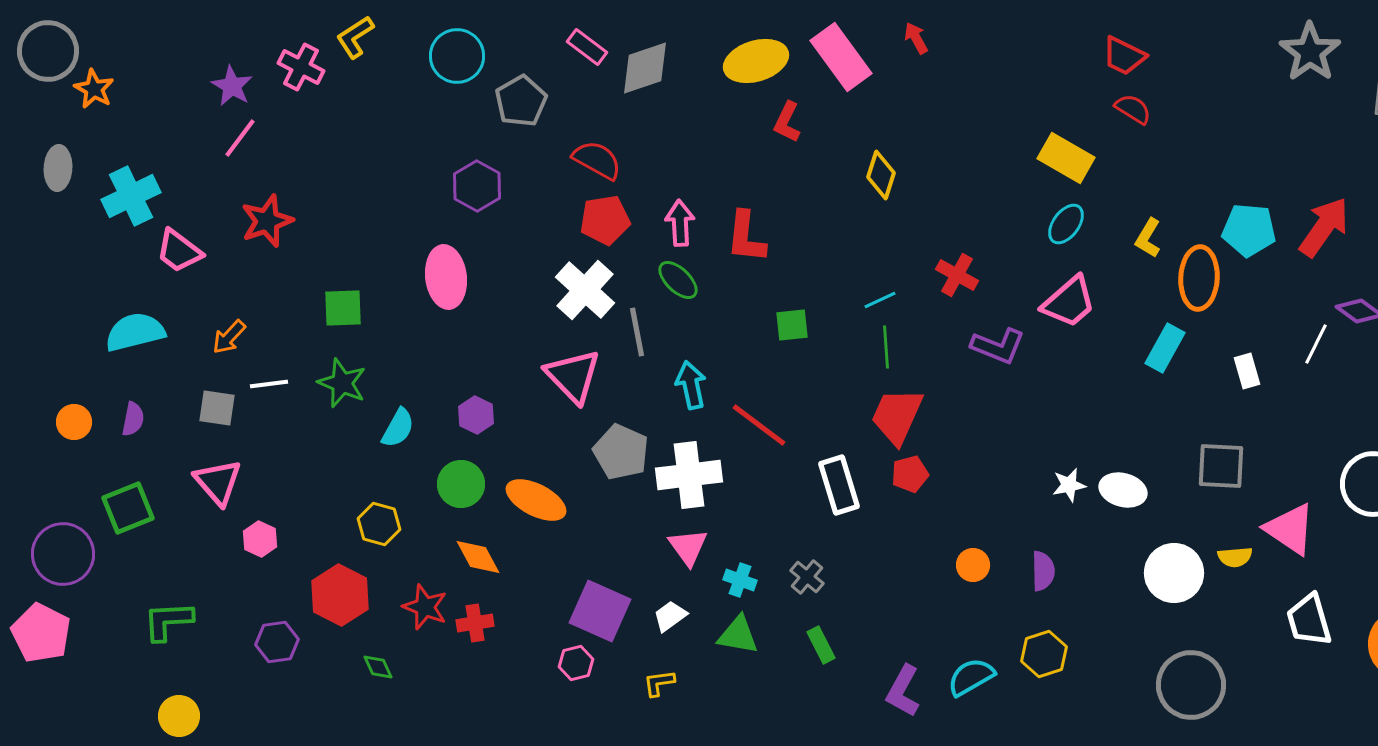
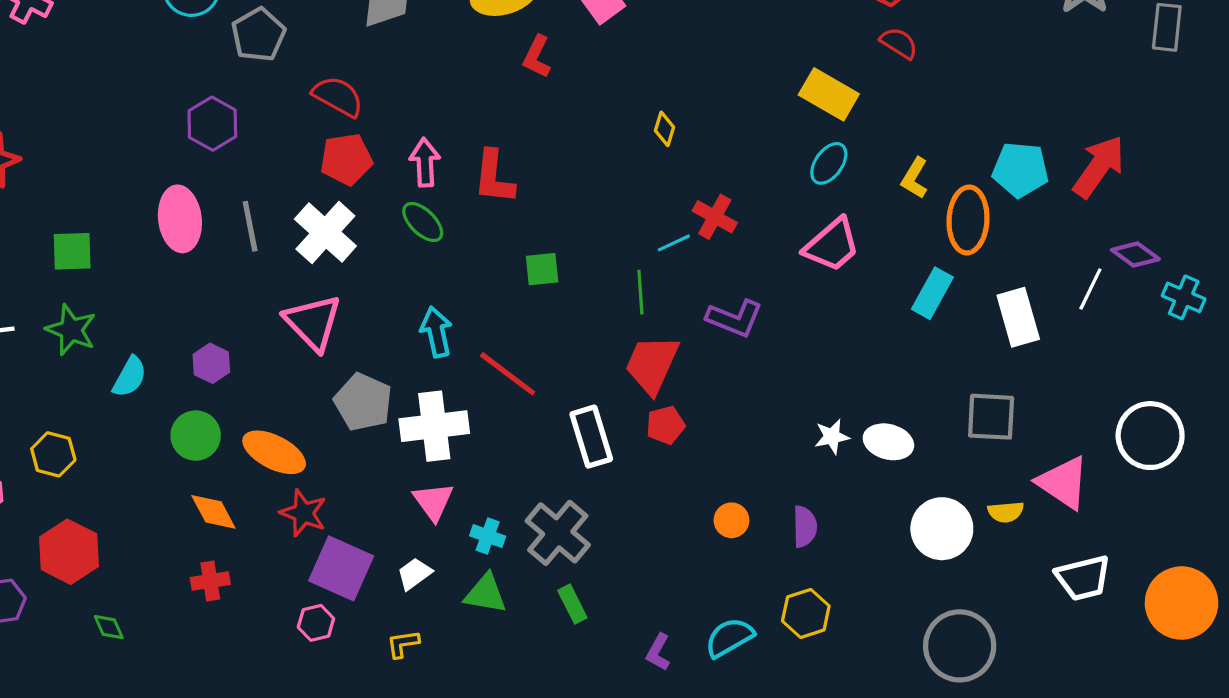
yellow diamond: (881, 175) -> (664, 129), moved, size x0.7
cyan line: (880, 300) -> (674, 243), moved
gray line: (637, 332) -> (250, 226), moved
purple L-shape: (998, 346) -> (735, 318), moved
white rectangle: (1247, 371) -> (1018, 317), size x1.6
yellow hexagon: (379, 524) -> (53, 454), moved
gray cross: (807, 577) -> (558, 533), size x1.8
red star: (425, 607) -> (303, 513), moved
white trapezoid: (1309, 620) -> (1083, 578), turned -88
purple L-shape: (903, 691) -> (658, 652), size x0.7

